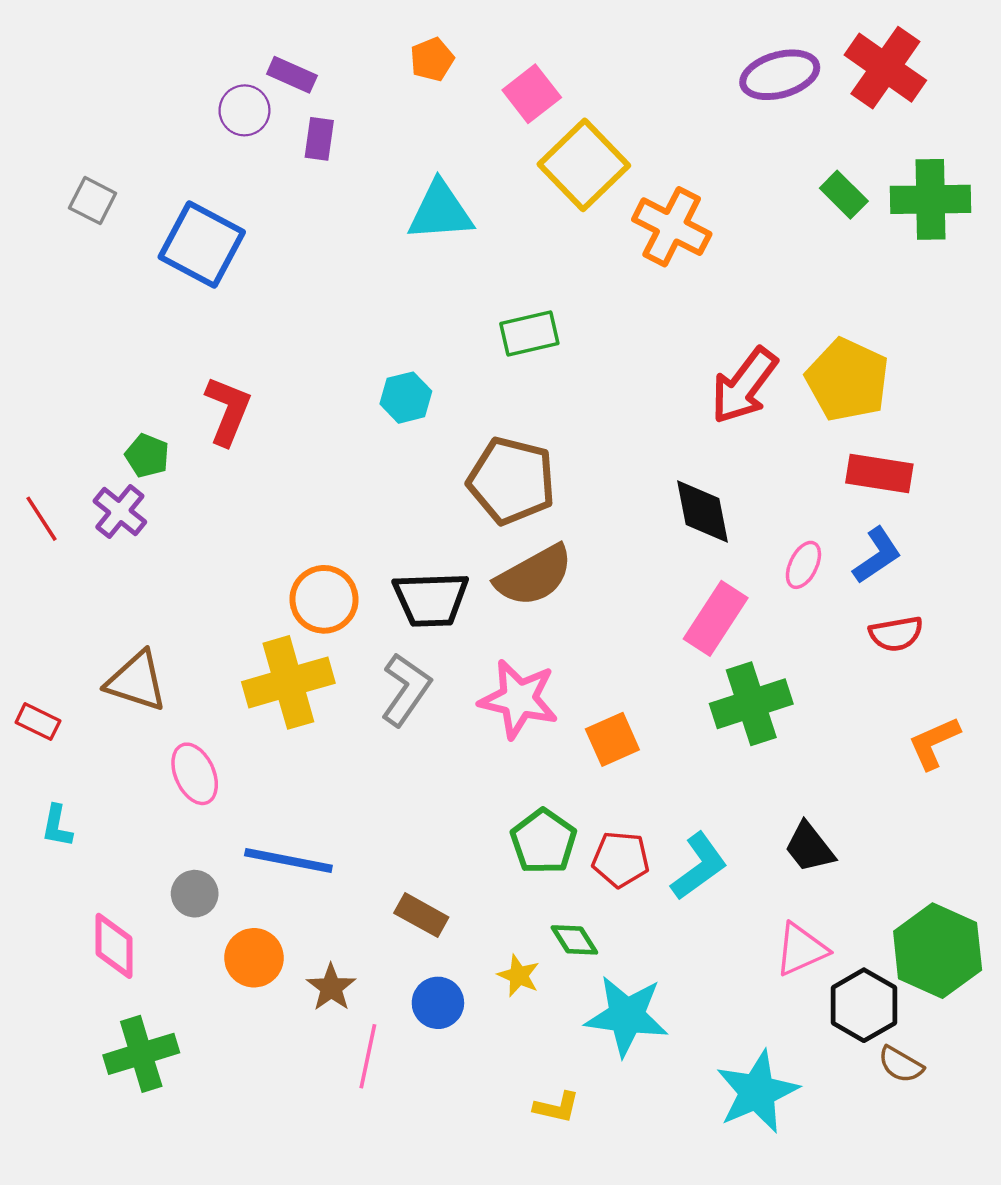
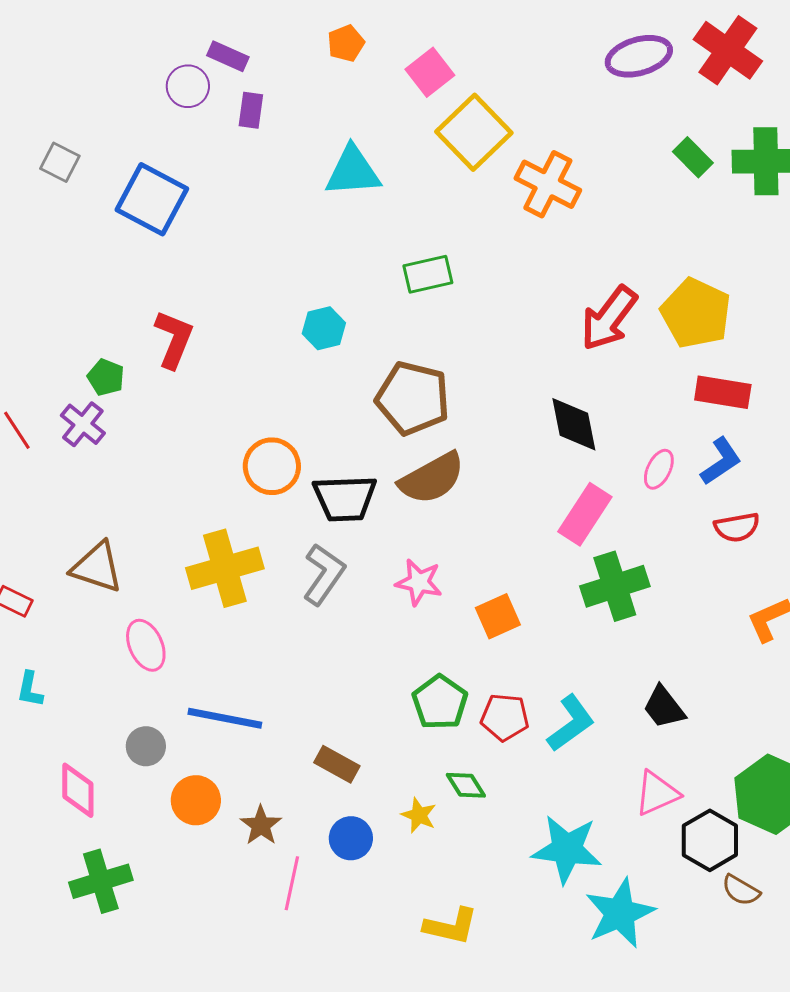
orange circle: (324, 599) -> (272, 466), moved
pink star: (519, 699) -> (419, 582), size x0.7
cyan star: (627, 1016) -> (567, 849), moved
yellow L-shape: (557, 1107) -> (451, 926), size x1.4

